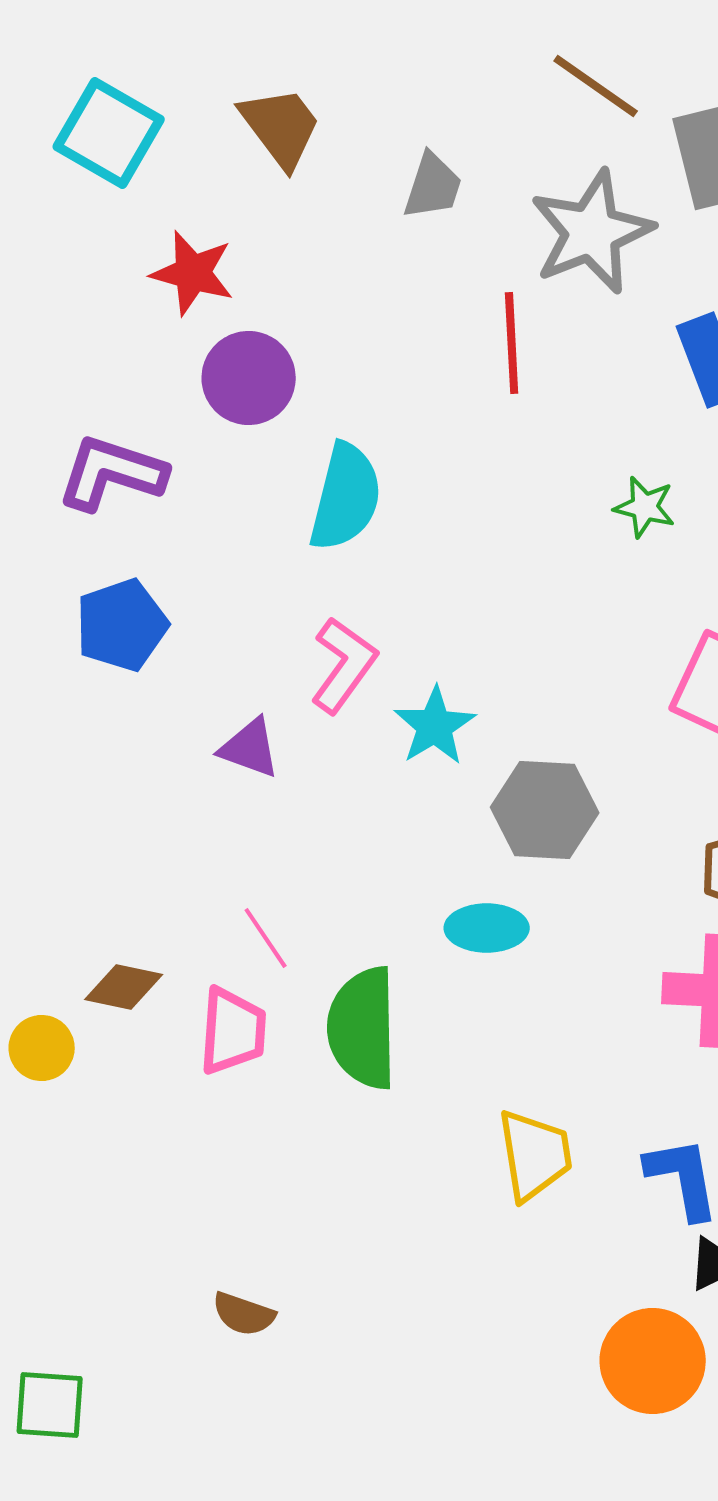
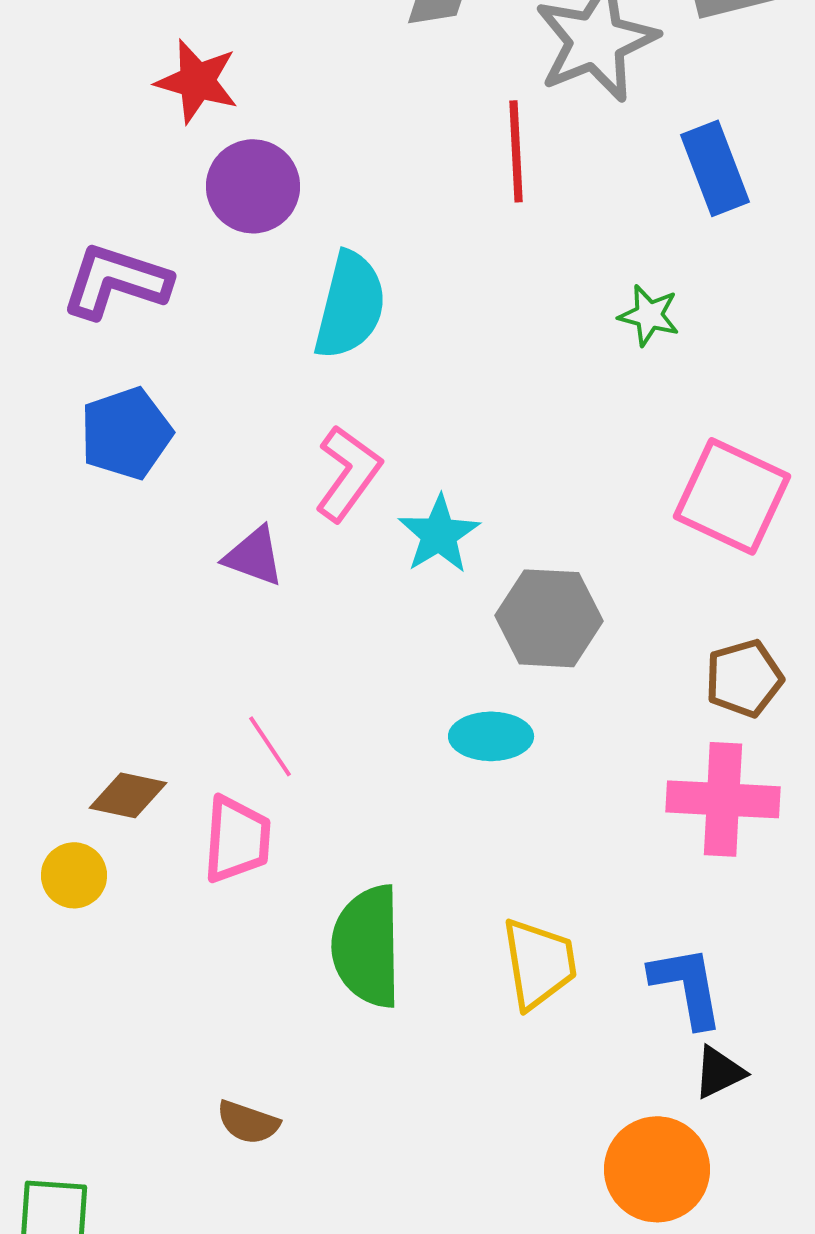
green semicircle: (363, 1028) -> (367, 946), moved
yellow circle: (42, 1048) -> (74, 875), moved

